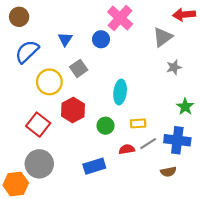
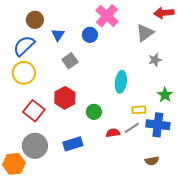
brown circle: (19, 17) -> (35, 20), moved
yellow circle: (49, 82) -> (24, 73), moved
cyan ellipse: (120, 92) -> (121, 82), moved
yellow rectangle: (138, 123) -> (139, 110), moved
blue rectangle: (94, 166) -> (73, 144), moved
brown semicircle: (168, 172) -> (152, 161), moved

